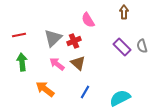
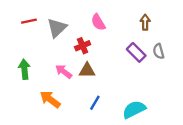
brown arrow: (124, 12) -> (145, 22), moved
red line: (19, 35) -> (29, 21), moved
gray triangle: (53, 38) -> (57, 28), moved
brown triangle: (78, 63) -> (87, 70), turned -42

